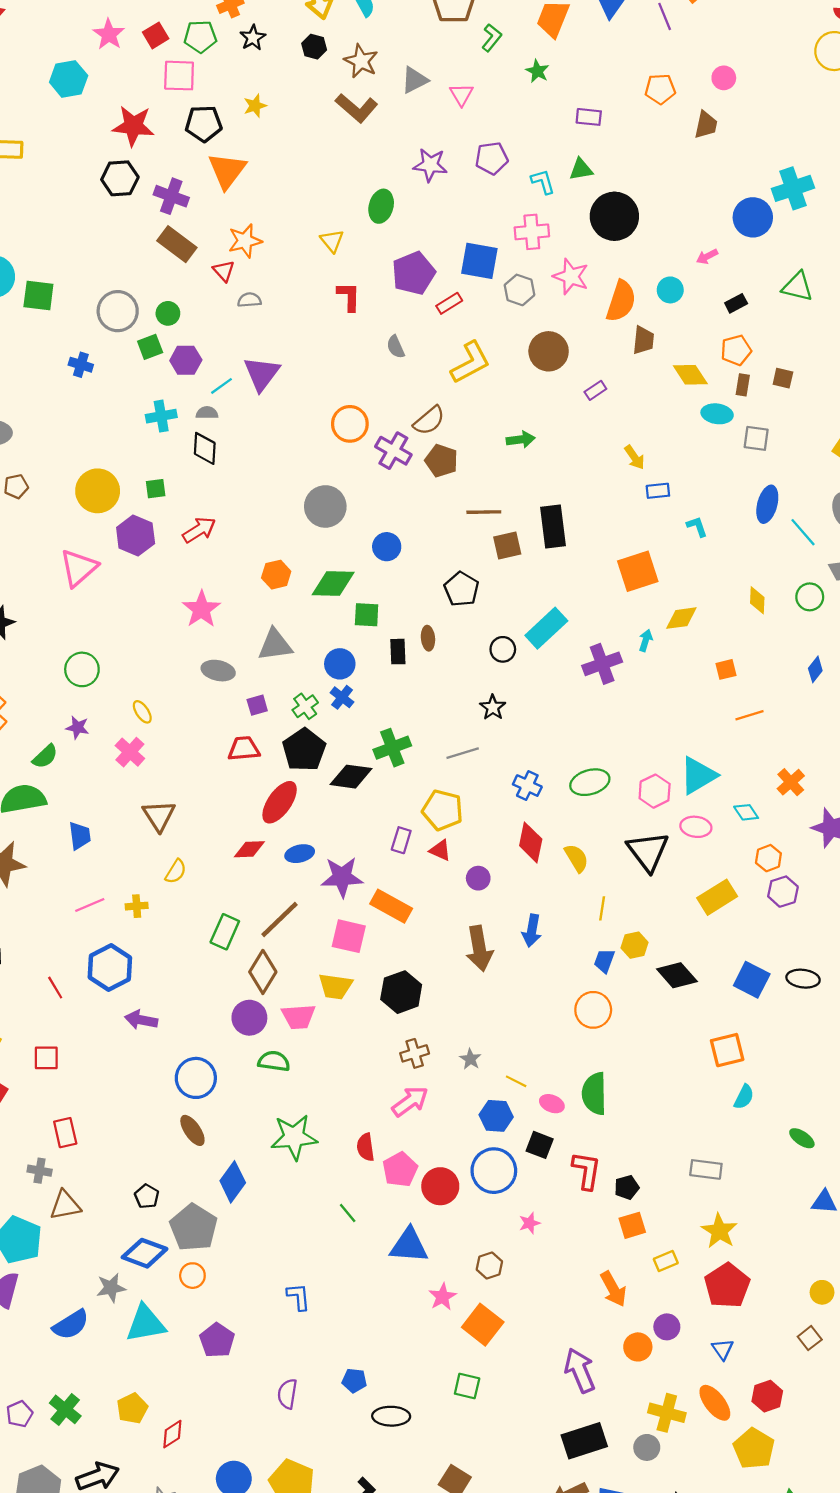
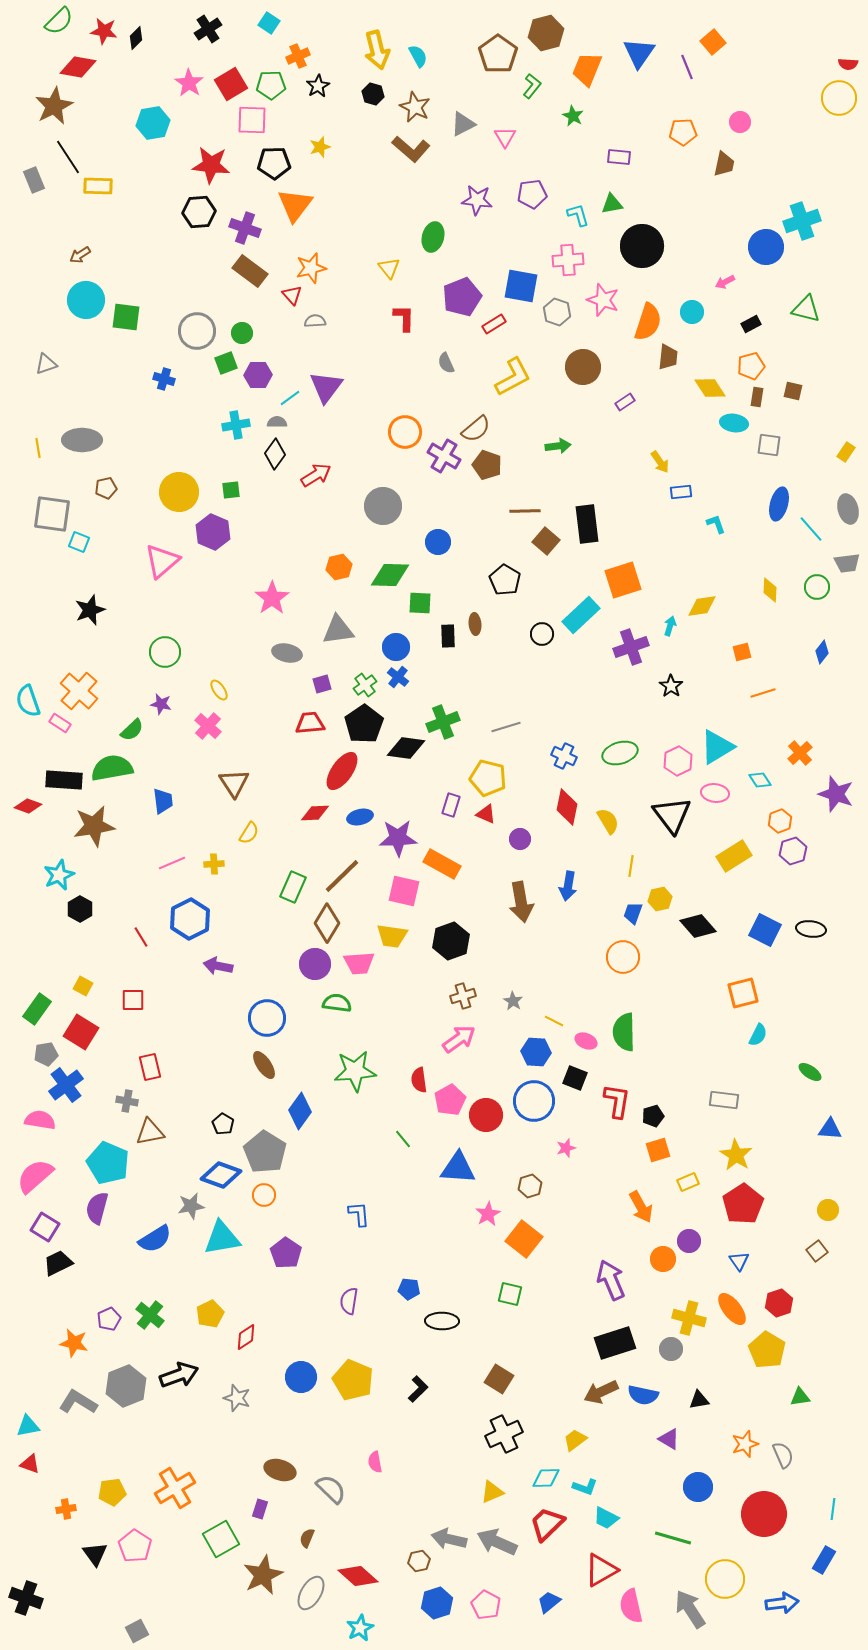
red square: (156, 35) -> (231, 84), size x1.4
black diamond: (205, 448) -> (275, 454), turned 32
red arrow: (199, 530) -> (316, 475), moved
brown square: (507, 546) -> (546, 541), turned -36
orange square: (638, 571) -> (623, 580), moved
black star: (493, 707) -> (671, 686), moved

